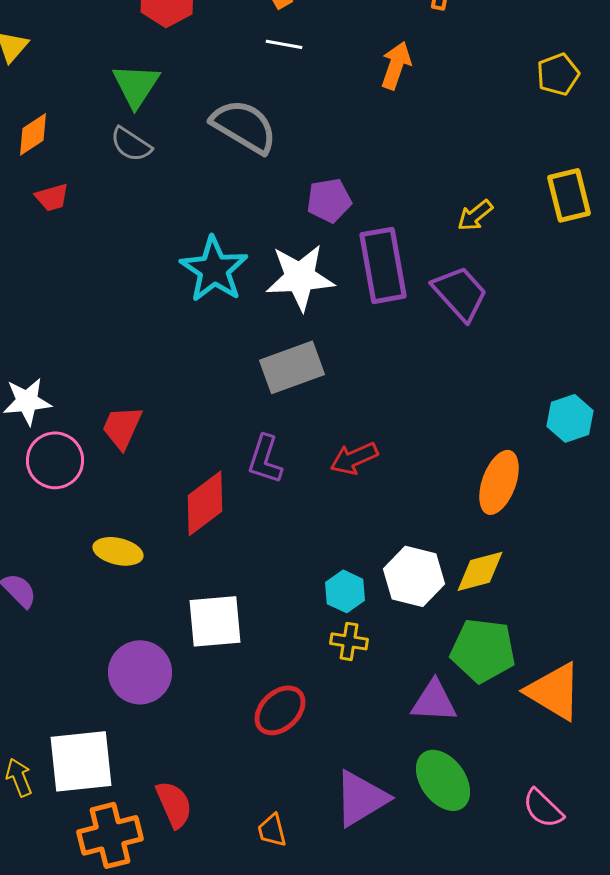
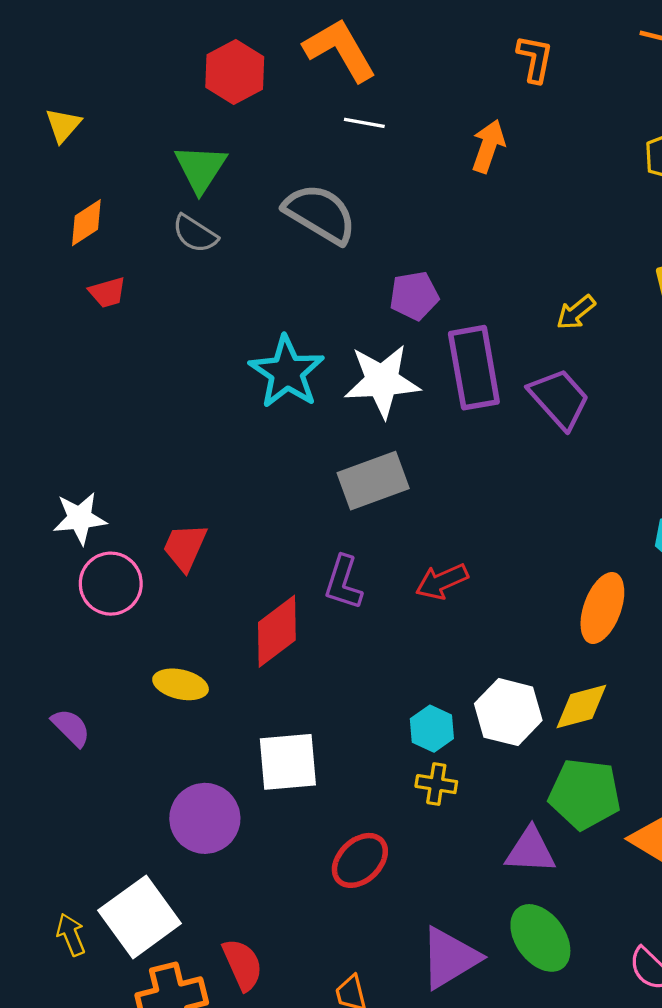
white square: (81, 761) -> (140, 917), turned -30

